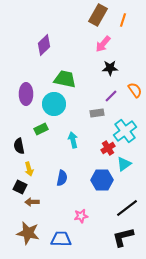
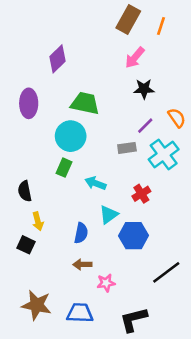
purple ellipse: (26, 94) -> (29, 103), moved
green rectangle: (41, 129) -> (64, 168), moved, turned -40
cyan cross: (125, 131) -> (164, 154), moved
cyan arrow: (73, 140) -> (96, 183), turned -56
cyan triangle: (124, 164) -> (109, 215), moved
brown arrow: (32, 202) -> (82, 264), moved
black L-shape: (123, 237) -> (133, 320), moved

